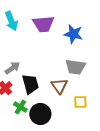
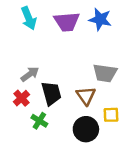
blue star: (73, 34) -> (100, 19), moved
black circle: (40, 114) -> (86, 129), moved

